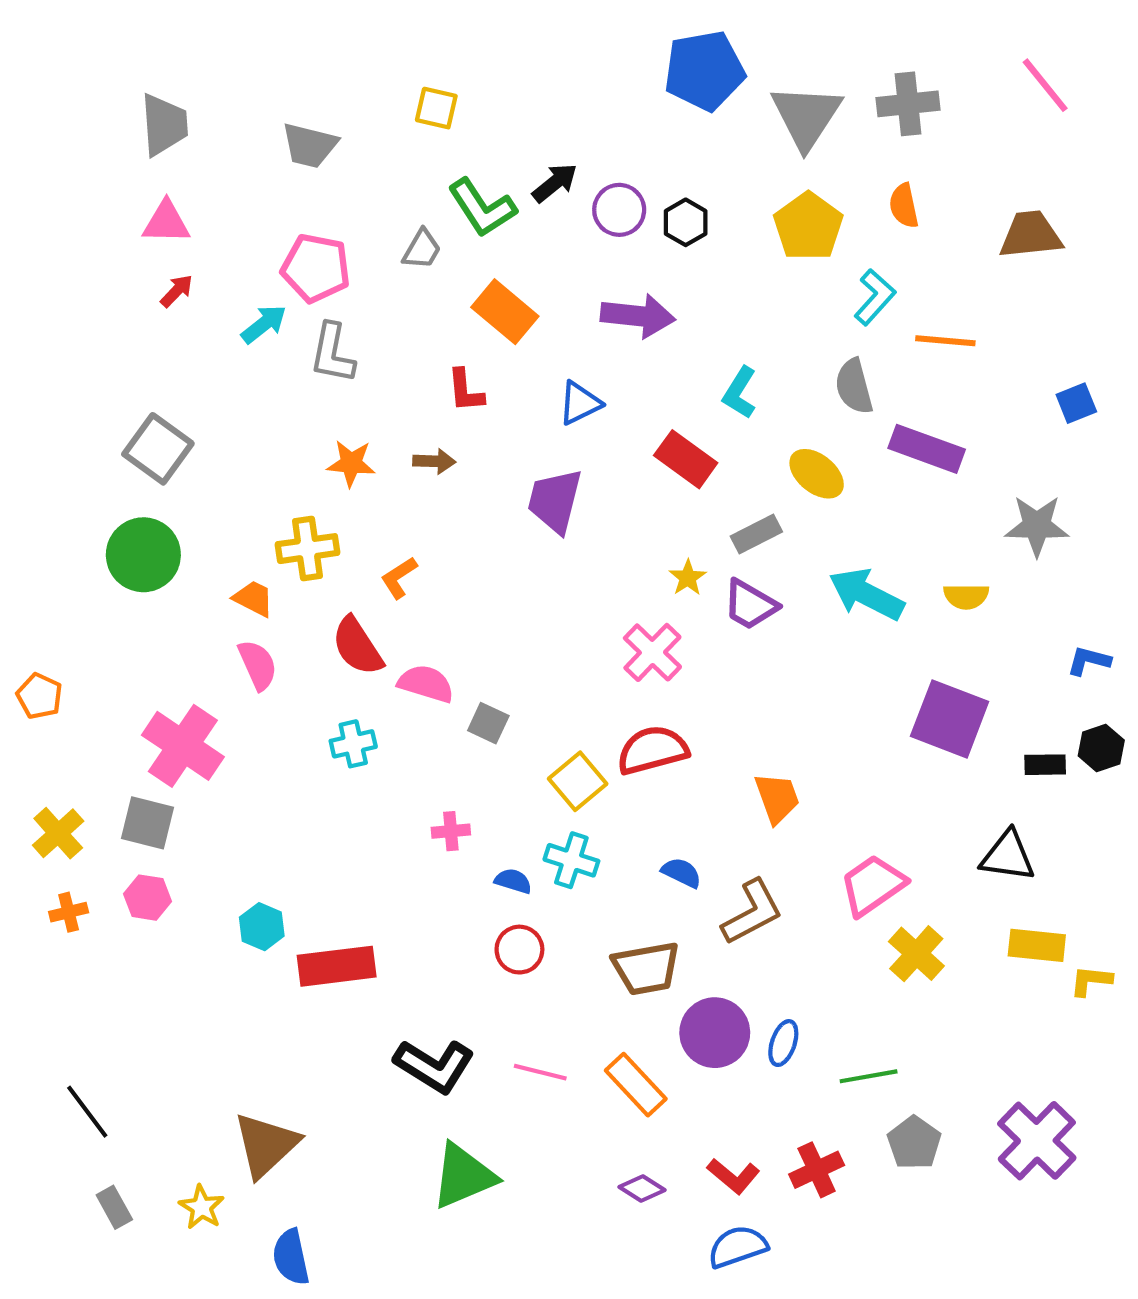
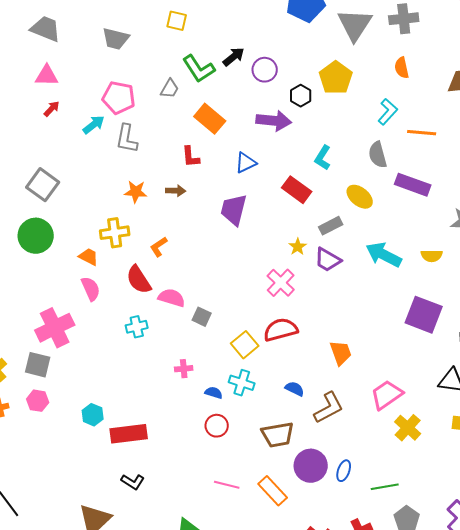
gray trapezoid: (164, 125) -> (46, 29), turned -64
black hexagon: (686, 222) -> (301, 96), moved
yellow pentagon: (808, 226) -> (336, 78), moved
pink cross: (183, 746) -> (55, 328), turned 30
black L-shape: (434, 1066) -> (133, 482), moved, size x0.6

